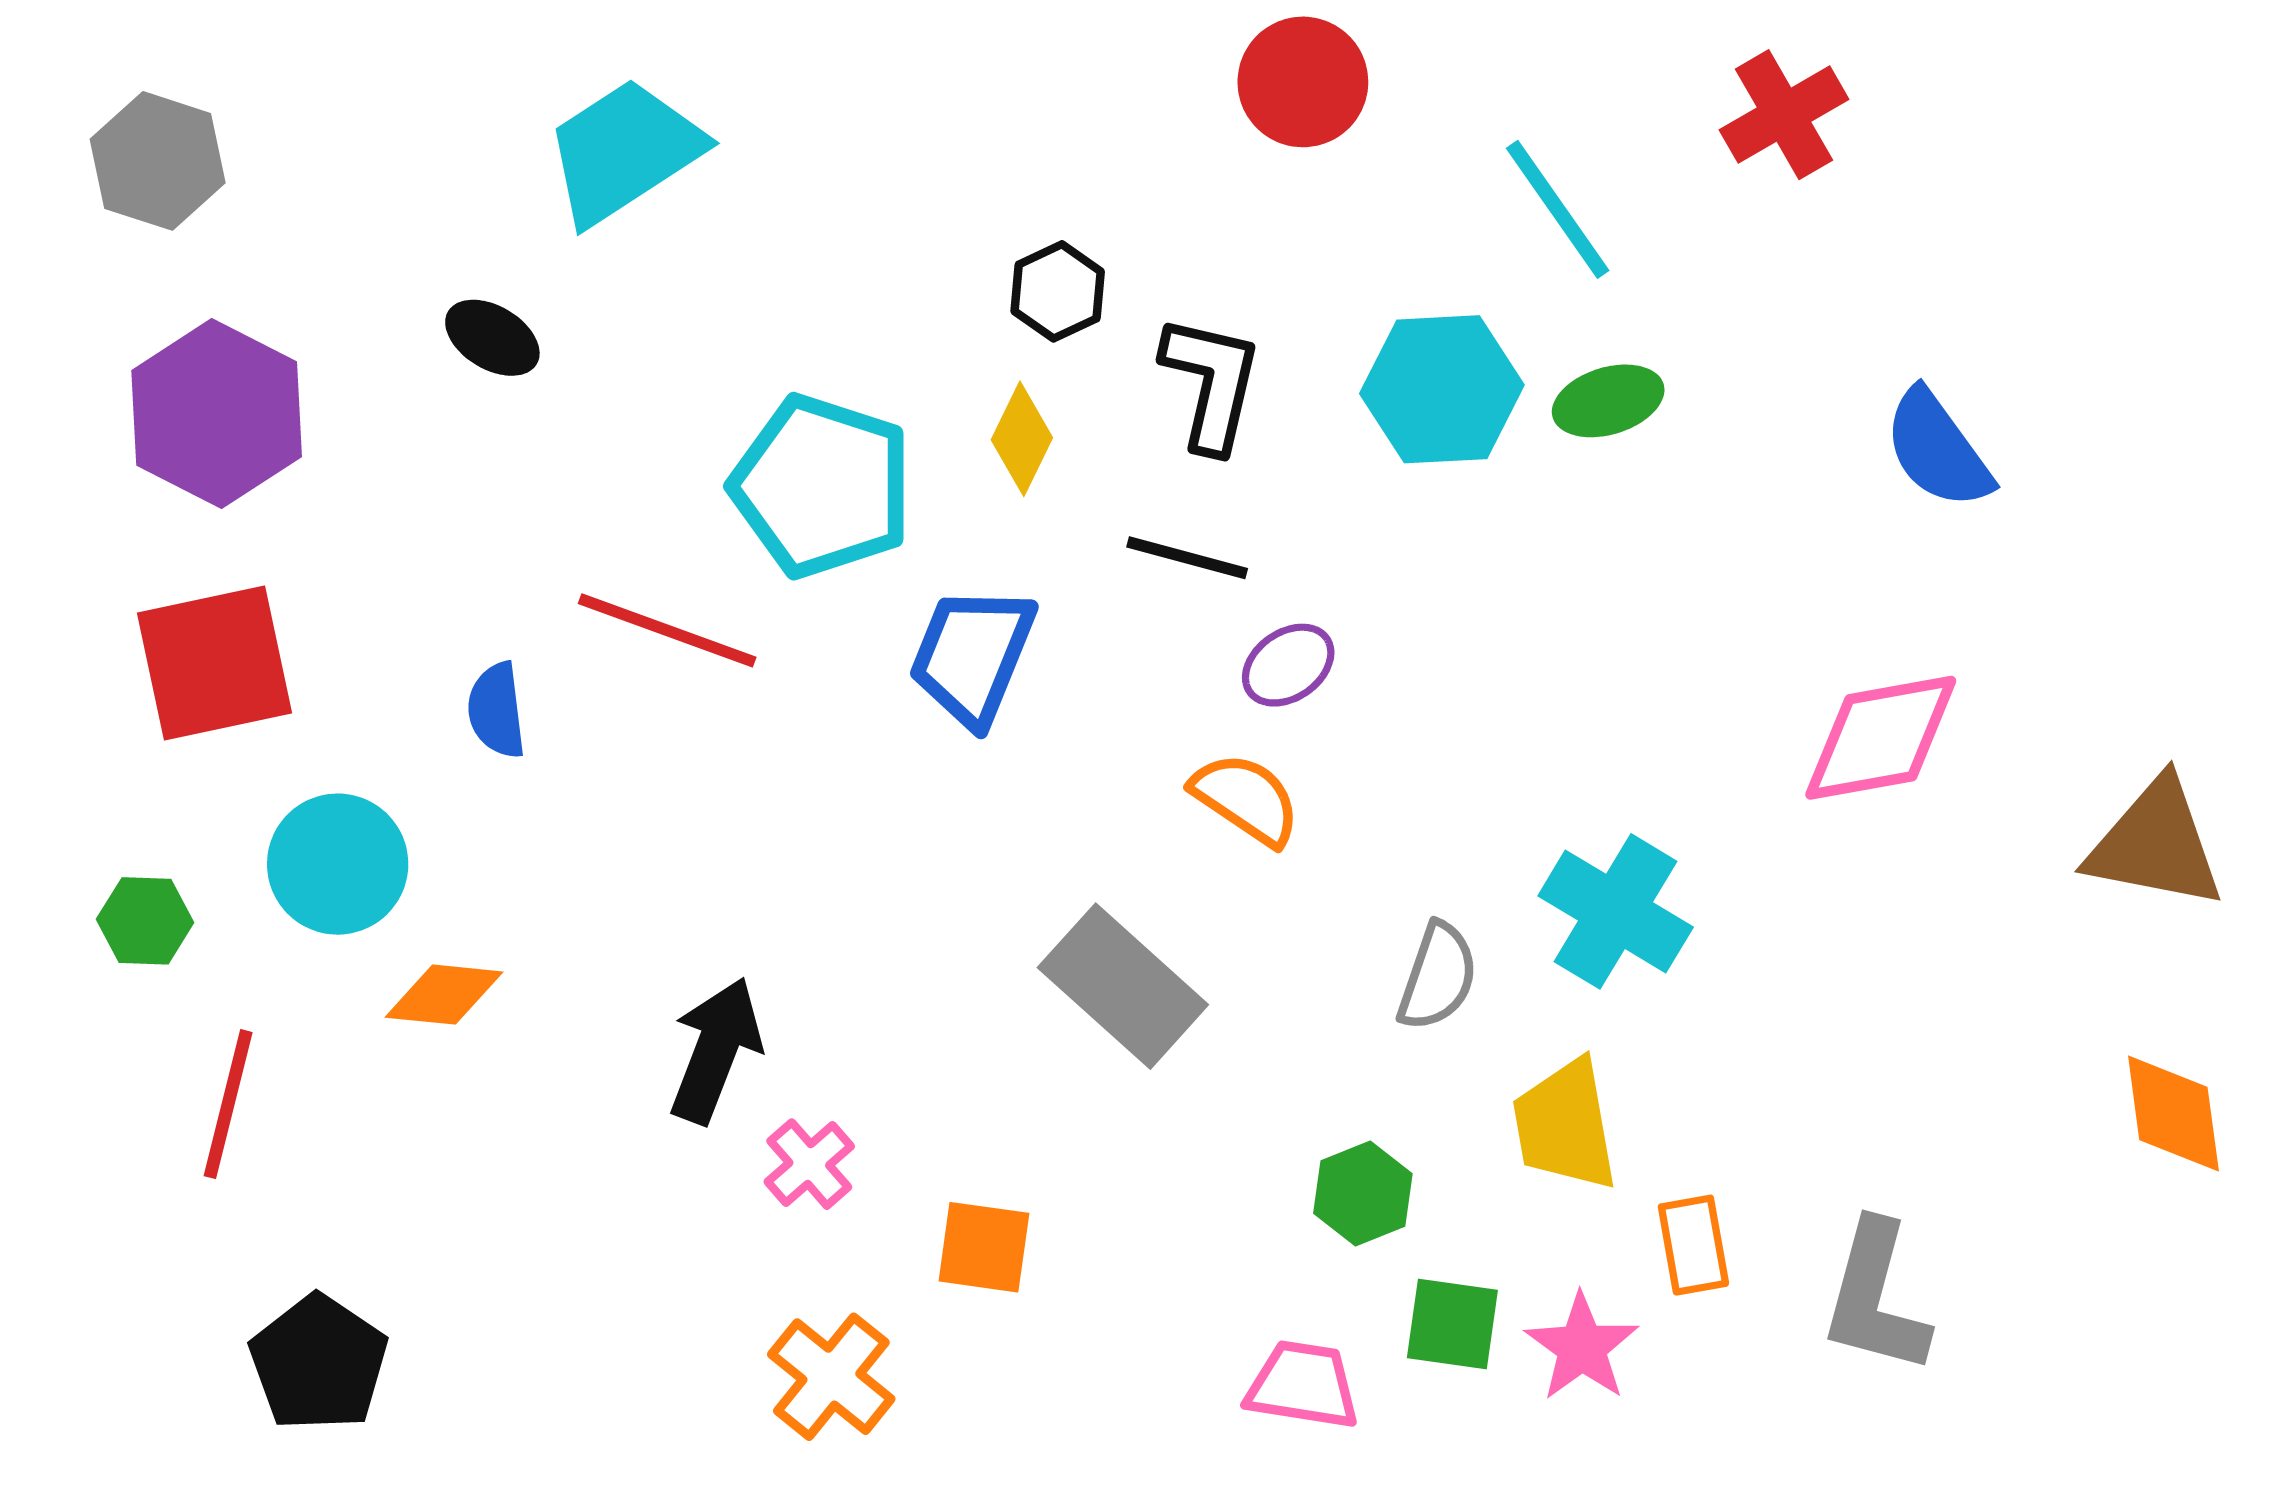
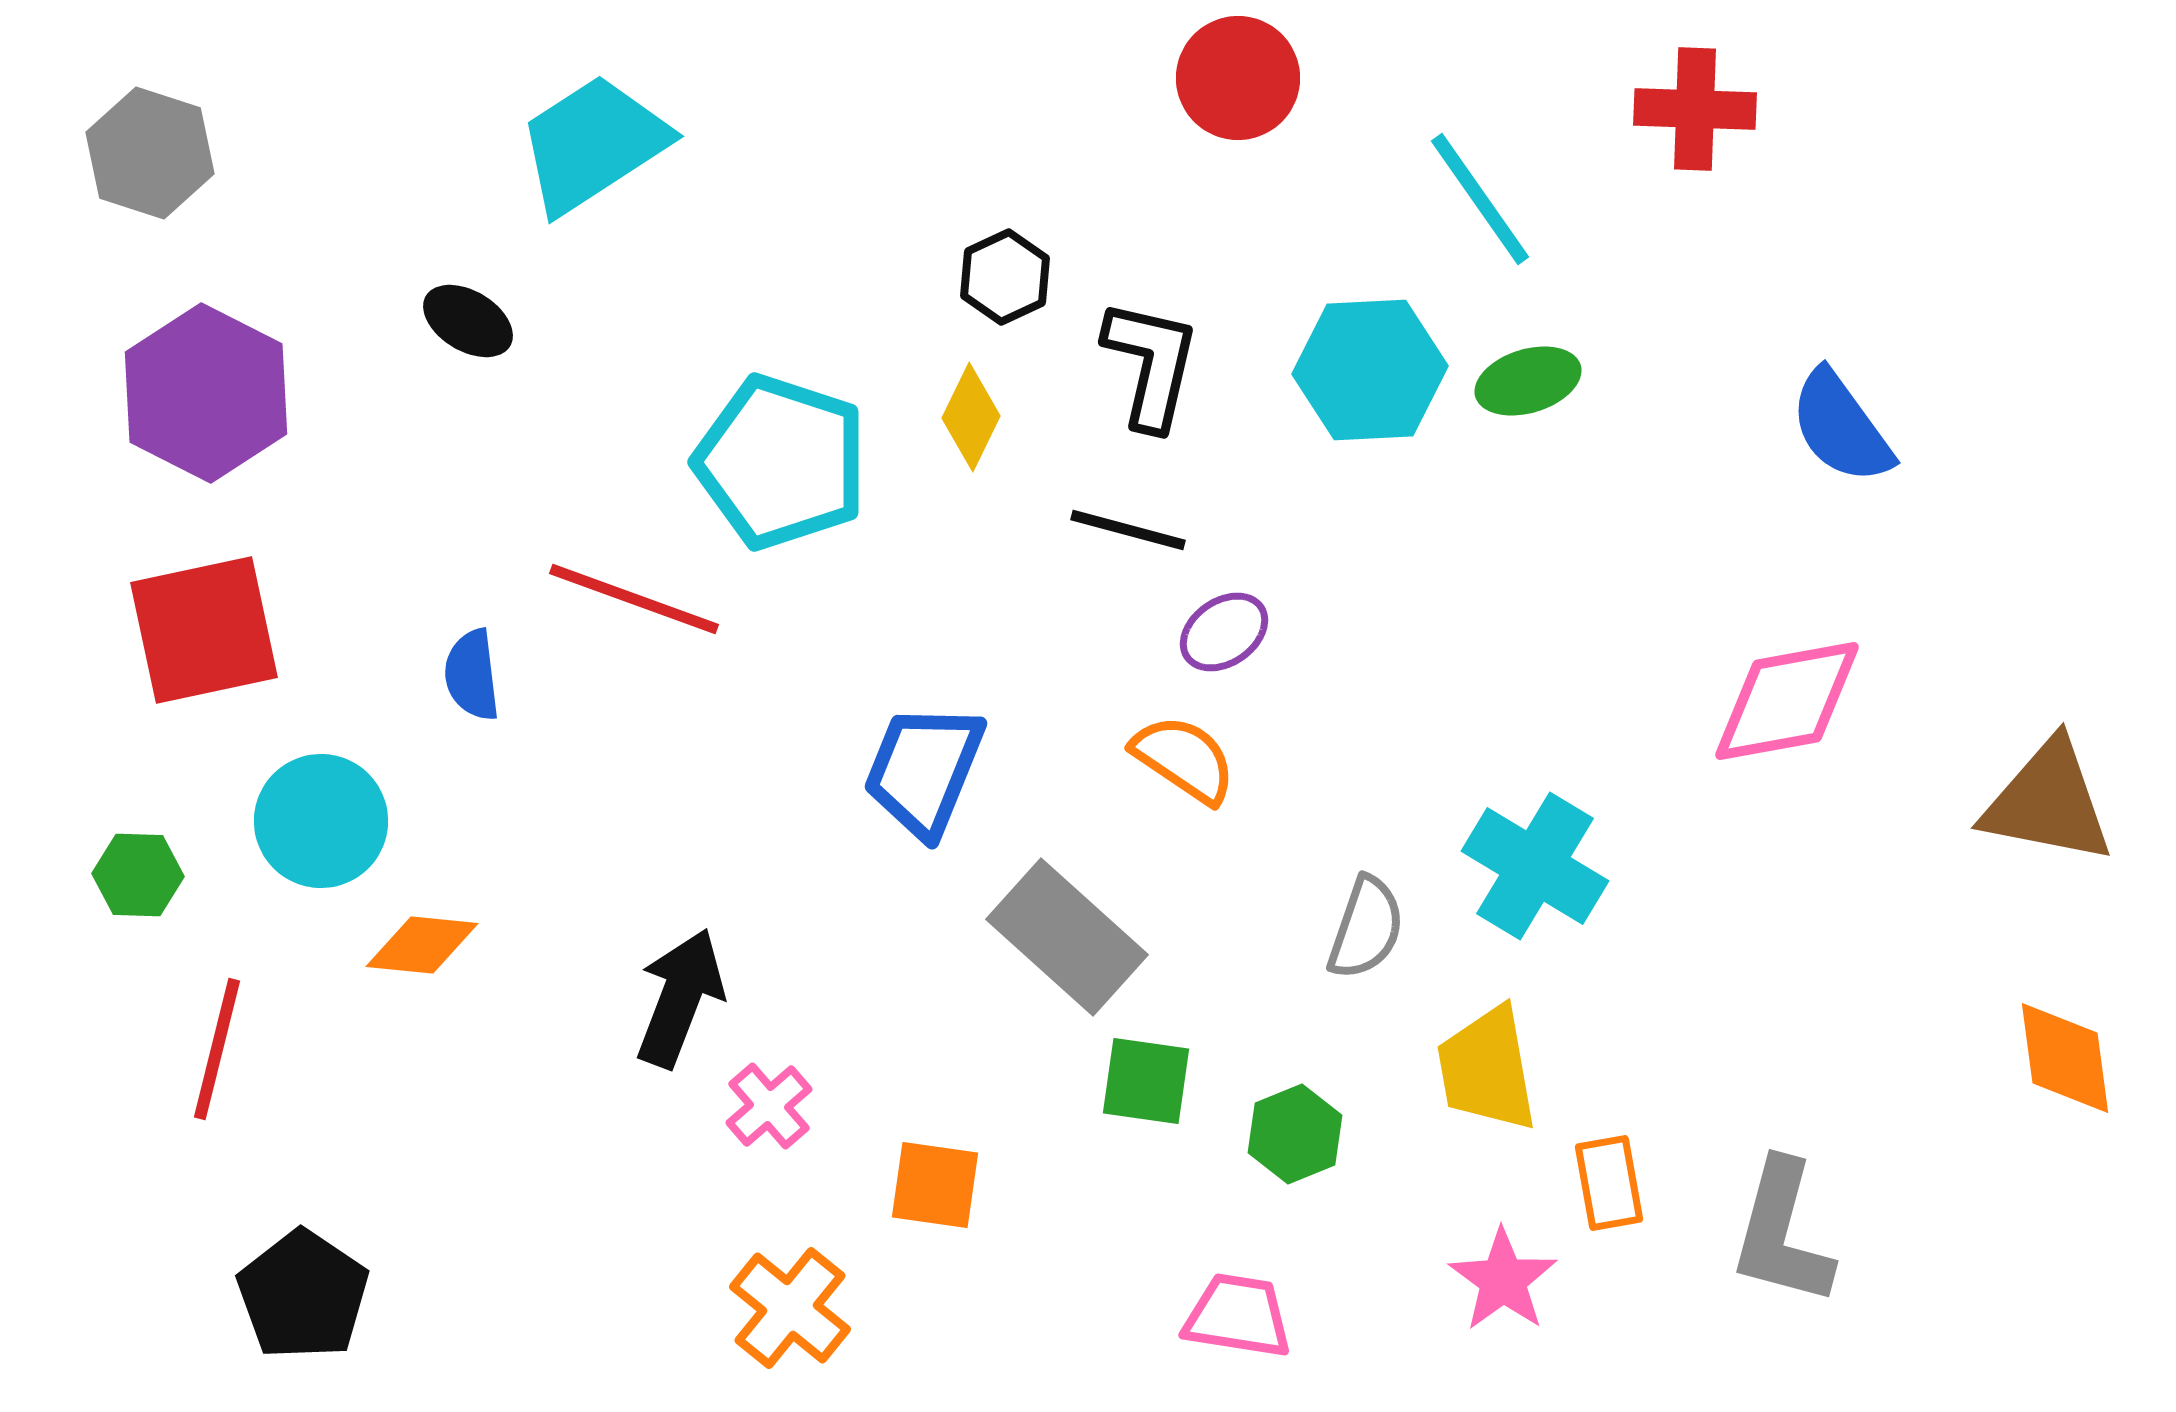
red cross: (1784, 115) -> (1695, 109), turned 32
blue trapezoid: (972, 656) -> (924, 770), moved
green square: (1452, 1324) -> (1146, 1081), moved

